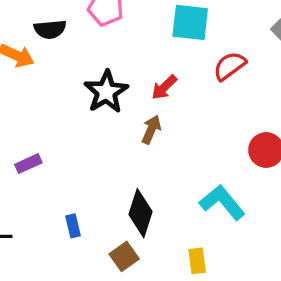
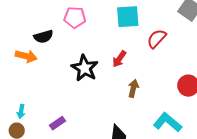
brown arrow: (151, 130) -> (133, 88), moved
purple rectangle: (28, 164) -> (57, 123), moved

